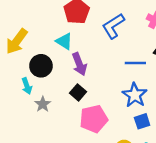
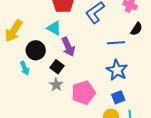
black square: (78, 92) -> (57, 67), moved
gray star: (43, 104) -> (56, 85), moved
blue square: (142, 121) -> (118, 97), moved

